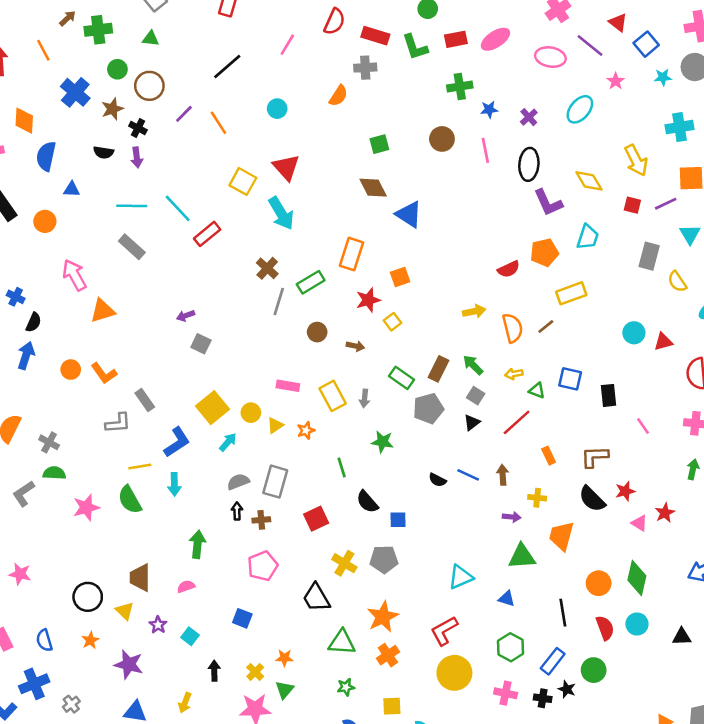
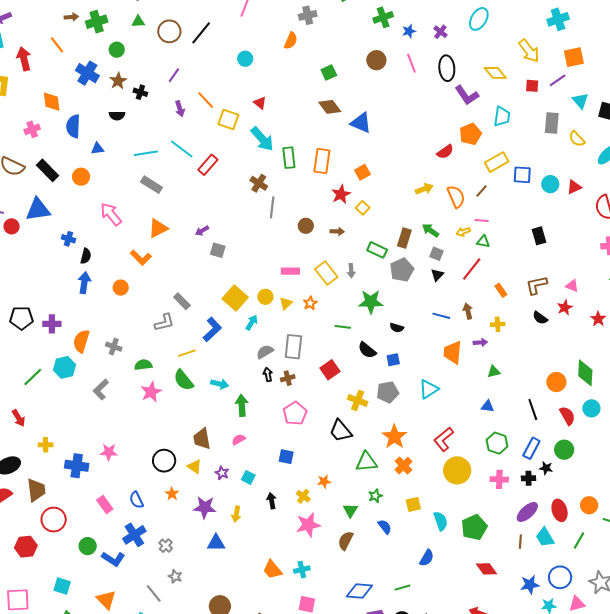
brown arrow: (68, 18) -> (71, 17), turned 48
brown circle: (149, 86) -> (169, 31), moved
orange line: (218, 123) -> (206, 100), moved
purple arrow: (137, 157) -> (180, 109), moved
red triangle: (286, 167) -> (260, 103), size x0.6
green rectangle: (311, 282) -> (289, 158), moved, turned -55
orange triangle: (103, 311) -> (158, 228), moved
orange L-shape: (104, 373) -> (141, 258), moved
blue square: (570, 379) -> (522, 175), moved
pink line: (643, 426) -> (482, 220), moved, turned -40
green star: (382, 442) -> (371, 302), size x1.4
green line: (342, 467) -> (343, 327), turned -56
green semicircle: (54, 473) -> (143, 365), moved
black semicircle: (437, 480) -> (397, 328), moved
cyan arrow: (174, 484) -> (220, 384), moved, turned -66
black semicircle: (592, 499) -> (540, 318), size x0.7
pink triangle: (639, 523) -> (572, 286), moved
orange trapezoid: (561, 536) -> (453, 352), moved
green triangle: (522, 557) -> (494, 372), size x0.6
cyan triangle: (461, 577) -> (429, 389), moved
green triangle: (285, 690) -> (350, 510), moved
yellow arrow: (185, 703) -> (236, 514), moved

